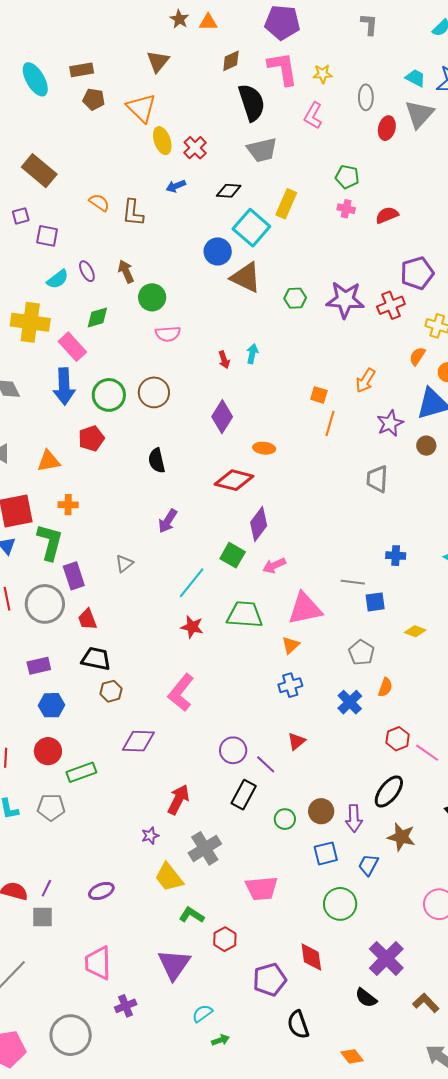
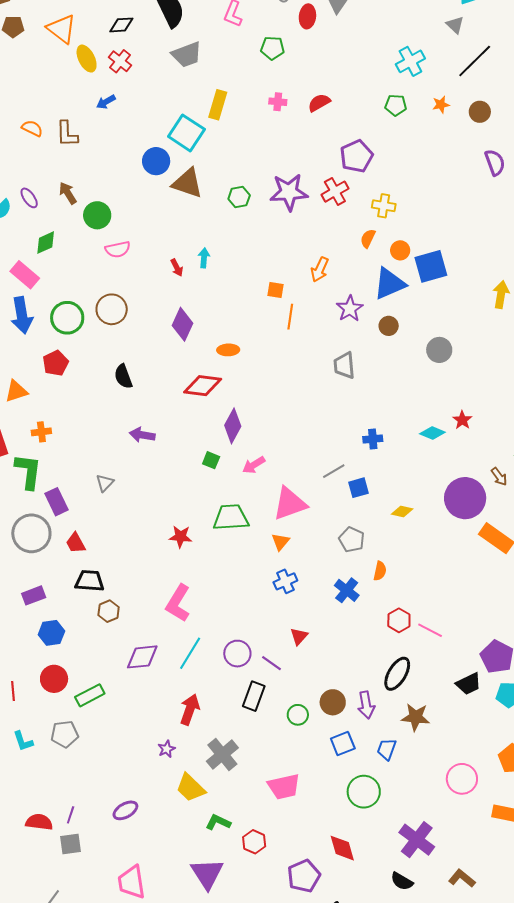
green pentagon: (347, 177) -> (272, 48), moved
black diamond: (229, 191) -> (121, 25), moved
purple arrow: (168, 521) -> (142, 435), turned 75
green square: (233, 555) -> (211, 460), size x0.7
gray line: (353, 582) -> (334, 471), turned -30
cyan line: (192, 583) -> (190, 653), moved

